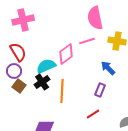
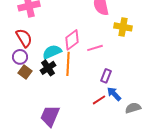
pink line: (87, 41) -> (95, 48), moved
blue arrow: (108, 68) -> (114, 94), moved
orange line: (62, 91) -> (68, 64), moved

